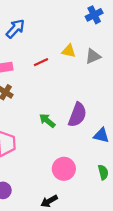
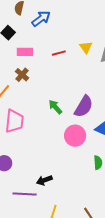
yellow triangle: (69, 51) -> (86, 47), turned 32
pink circle: (64, 169) -> (75, 136), moved

